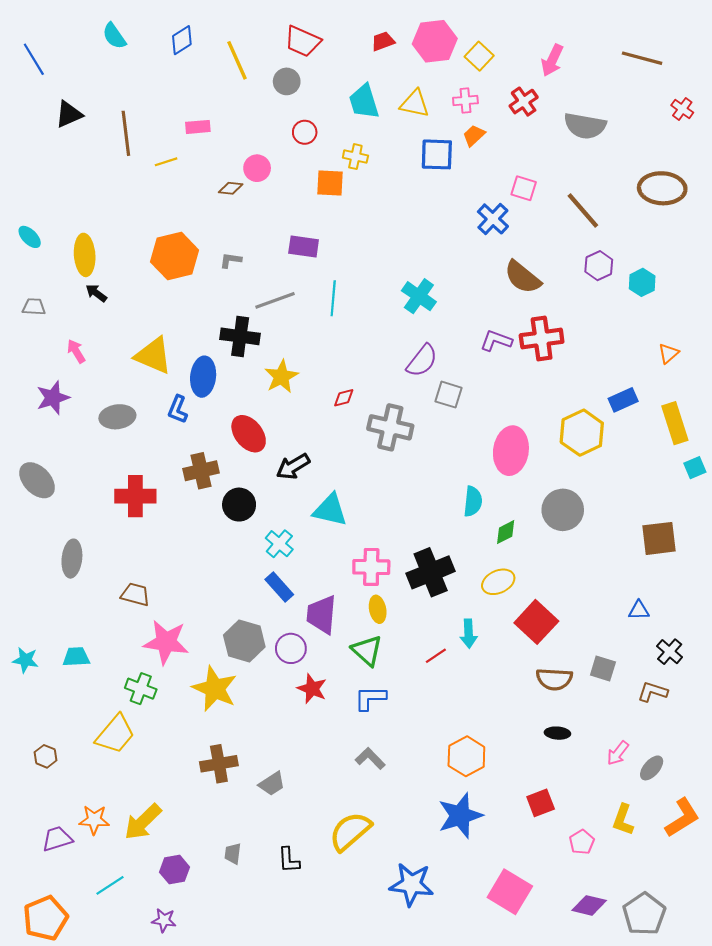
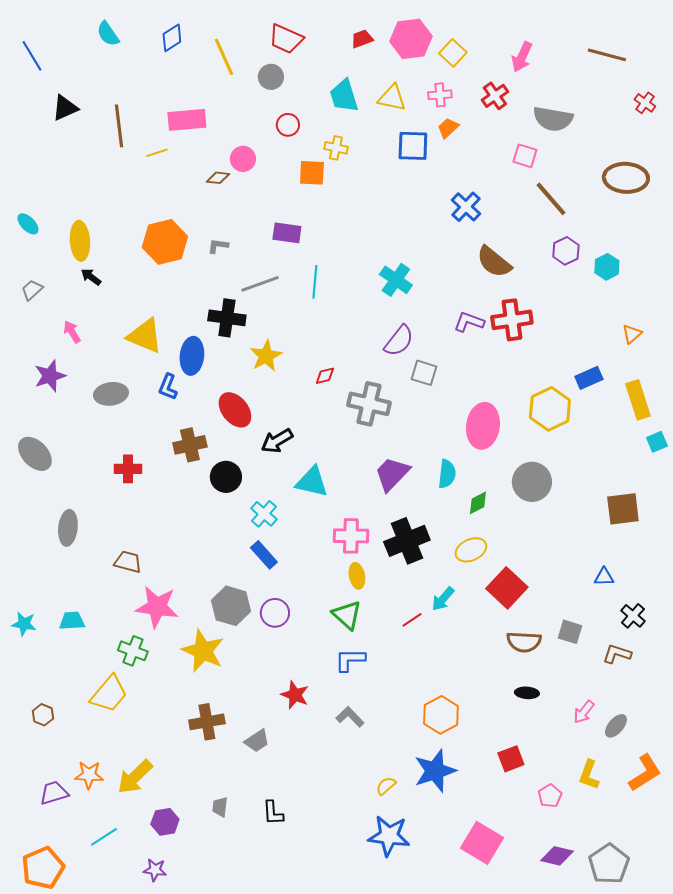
pink rectangle: (198, 127) -> (187, 120), size x1.6
pink square: (524, 188) -> (525, 156), moved
gray trapezoid: (34, 307) -> (32, 290), turned -45
red cross: (135, 496) -> (128, 469), size x0.7
purple trapezoid: (322, 615) -> (392, 474), moved, turned 39
cyan arrow: (469, 634) -> (443, 599), turned 44
red star: (312, 689) -> (295, 695), moved
yellow semicircle: (350, 831) -> (386, 786), moved, size x0.5

